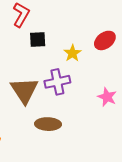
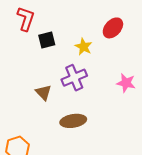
brown triangle: (24, 90) -> (44, 92), size x0.6

